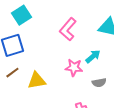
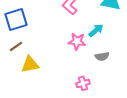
yellow triangle: (37, 81) -> (30, 64), moved

